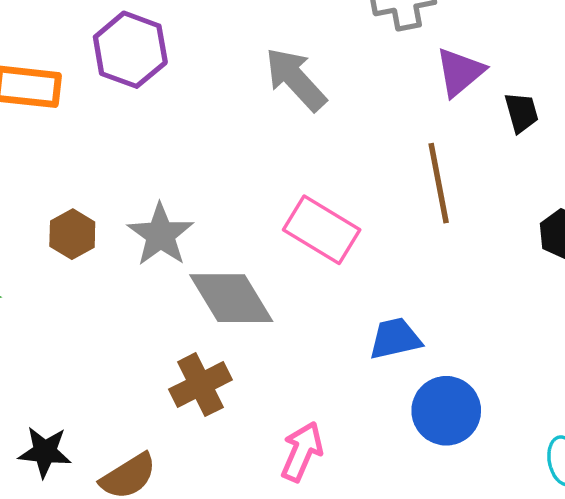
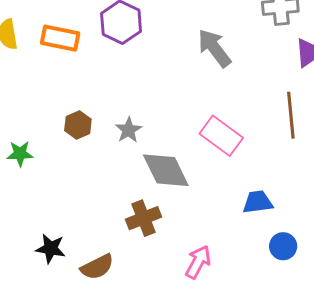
gray star: (160, 235) -> (129, 130), size x0.7
blue circle: (446, 411) -> (283, 246), size x0.7

